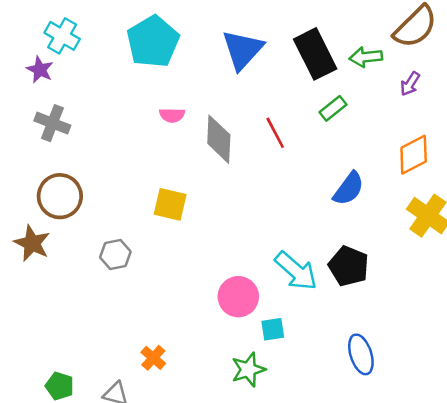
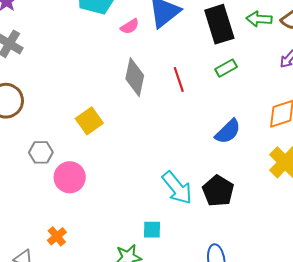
green arrow: (366, 57) -> (259, 19), moved
pink semicircle: (172, 115) -> (130, 26), moved, turned -42
yellow square: (170, 204) -> (89, 121), turned 32
pink circle: (238, 297) -> (70, 177), moved

